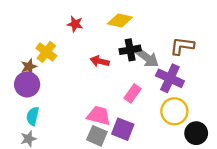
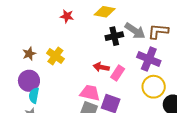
yellow cross: (46, 52) -> (55, 56), moved
gray arrow: (147, 58) -> (135, 31), moved
red arrow: (100, 61) -> (101, 67), moved
purple circle: (27, 84) -> (29, 81), moved

